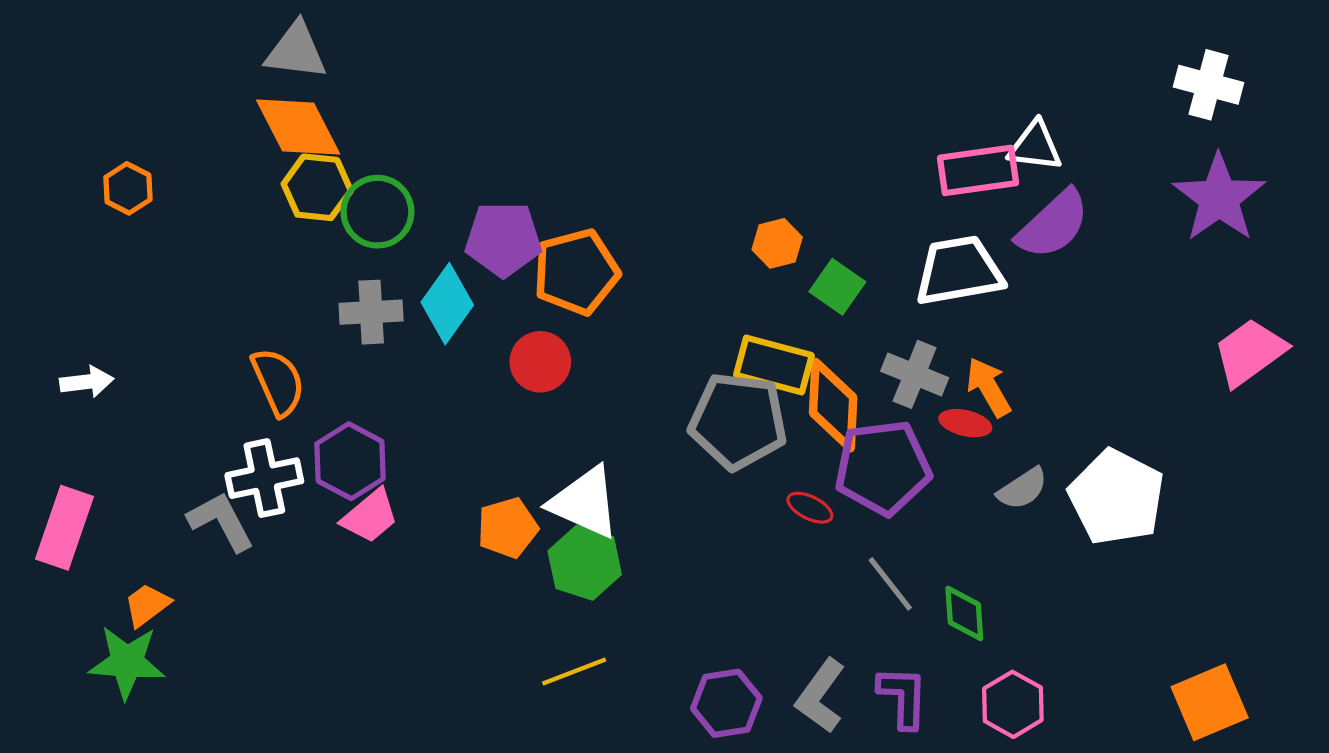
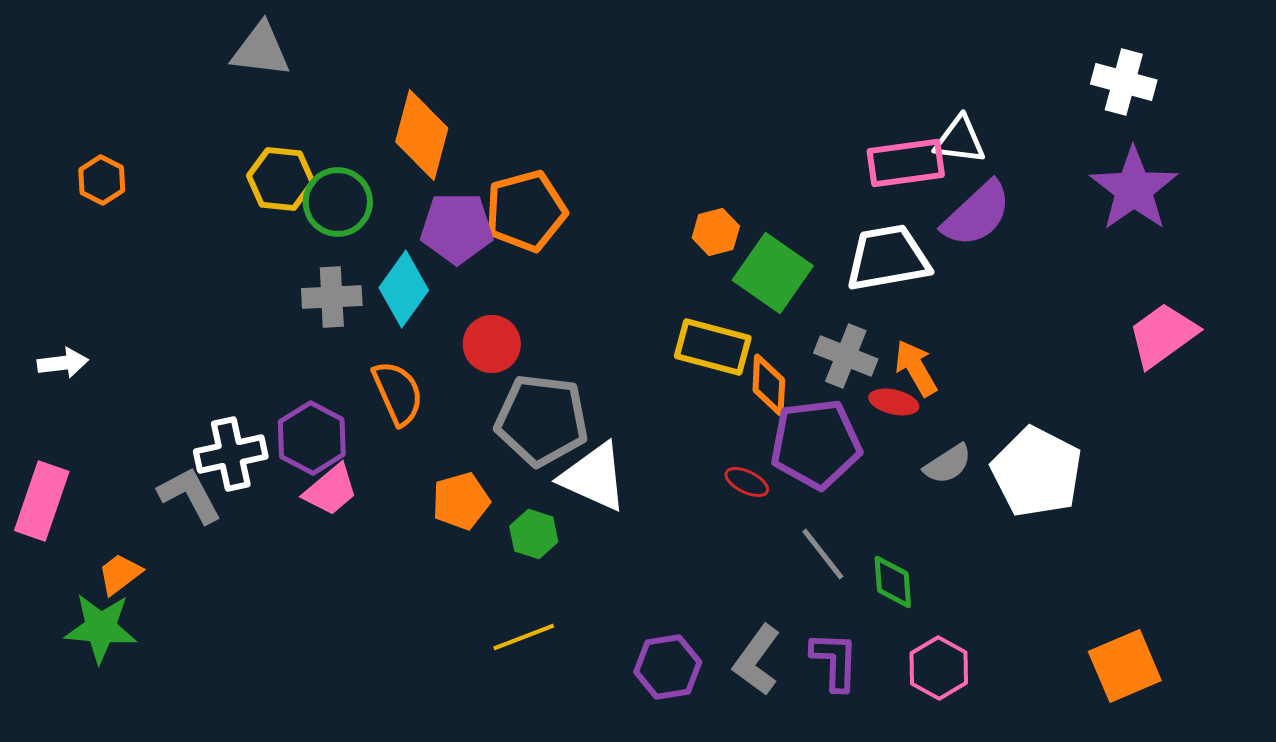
orange diamond: (298, 127) -> (422, 135), moved, turned 42
orange pentagon: (576, 272) -> (526, 211), moved
green square: (837, 287) -> (773, 273), size x1.5
orange semicircle: (278, 382) -> (398, 393), moved
orange diamond: (833, 405) -> (769, 385), size x0.7
gray pentagon: (738, 421) -> (542, 420), moved
white triangle: (585, 502) -> (594, 477), moved
green hexagon: (585, 563) -> (534, 534), size x0.7

